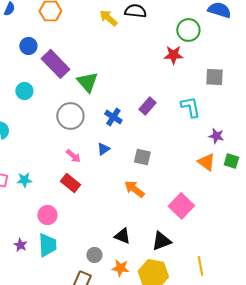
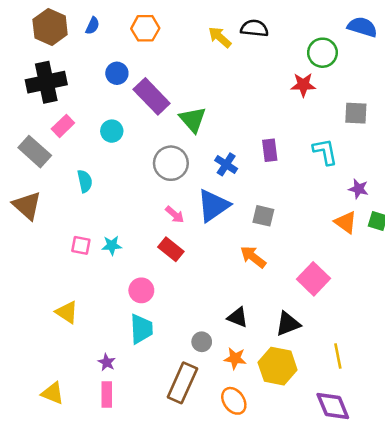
purple rectangle: (147, 106) -> (270, 150), turned -48
blue triangle: (103, 149) -> (213, 206), size x2.0
purple star: (20, 245) -> (107, 362), moved

